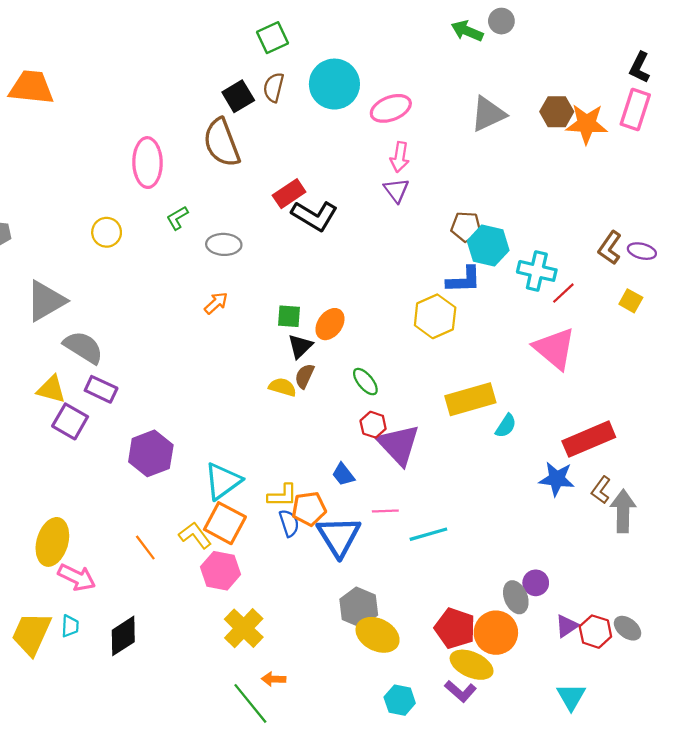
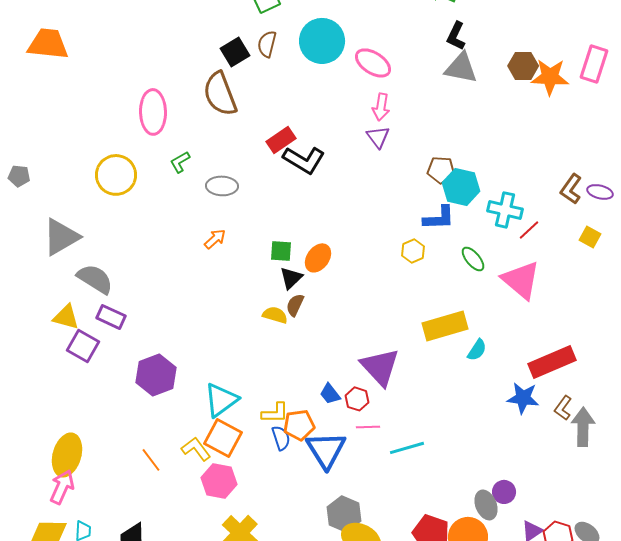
black L-shape: (640, 67) -> (456, 36), moved
pink ellipse: (391, 108) -> (373, 63), turned 54
gray triangle: (488, 114) -> (461, 68), turned 36
yellow circle: (107, 232) -> (116, 175), size x1.5
yellow hexagon: (435, 316) -> (413, 251), size x0.6
green ellipse: (365, 382) -> (473, 259), moved
red hexagon: (373, 425) -> (357, 399), moved
pink arrow: (77, 577) -> (62, 487), moved, turned -92

